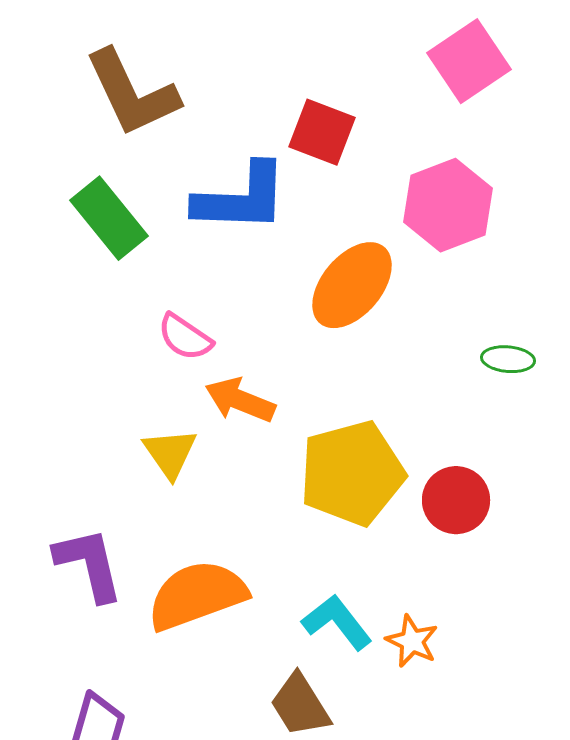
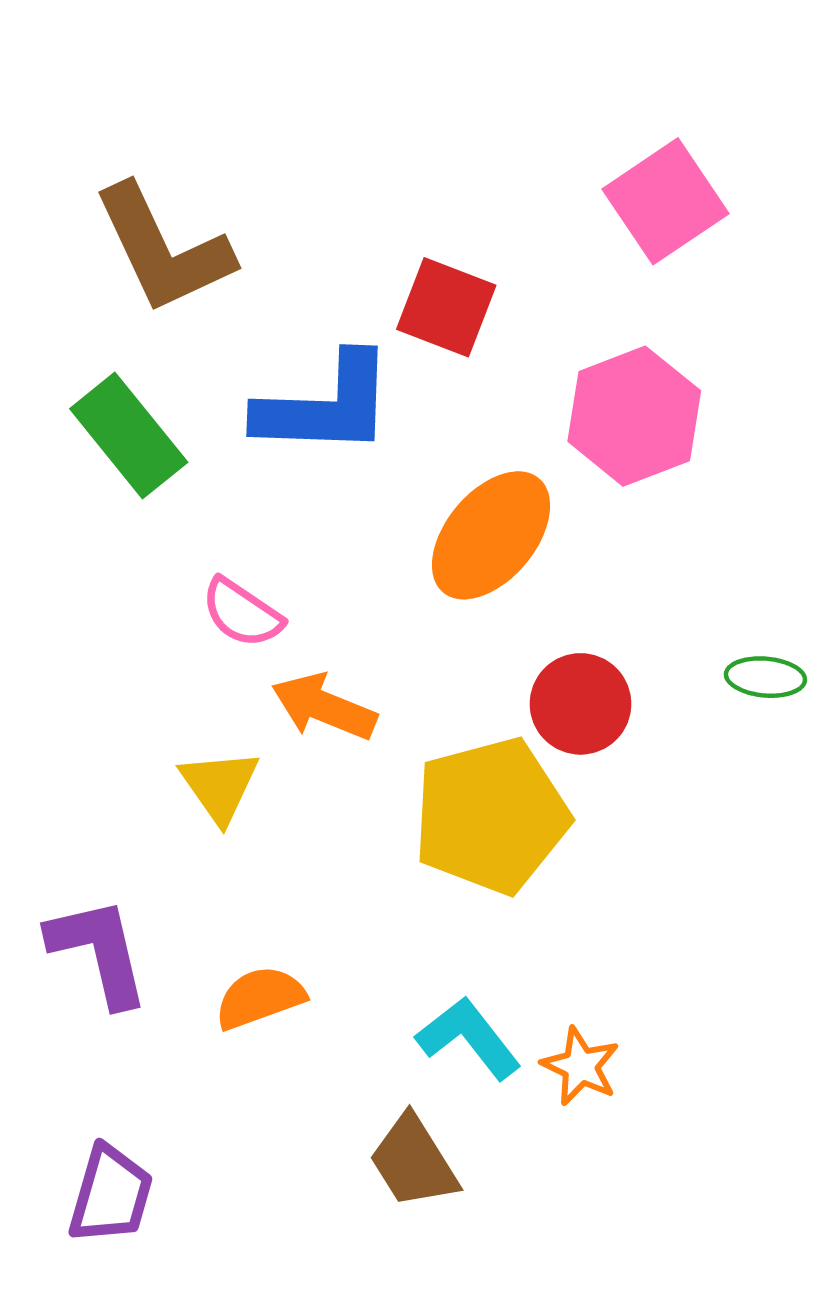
green ellipse: (508, 359) -> (765, 677), moved
red circle: (456, 500) -> (581, 704), moved
orange semicircle: (197, 595) -> (260, 998), size x0.6

